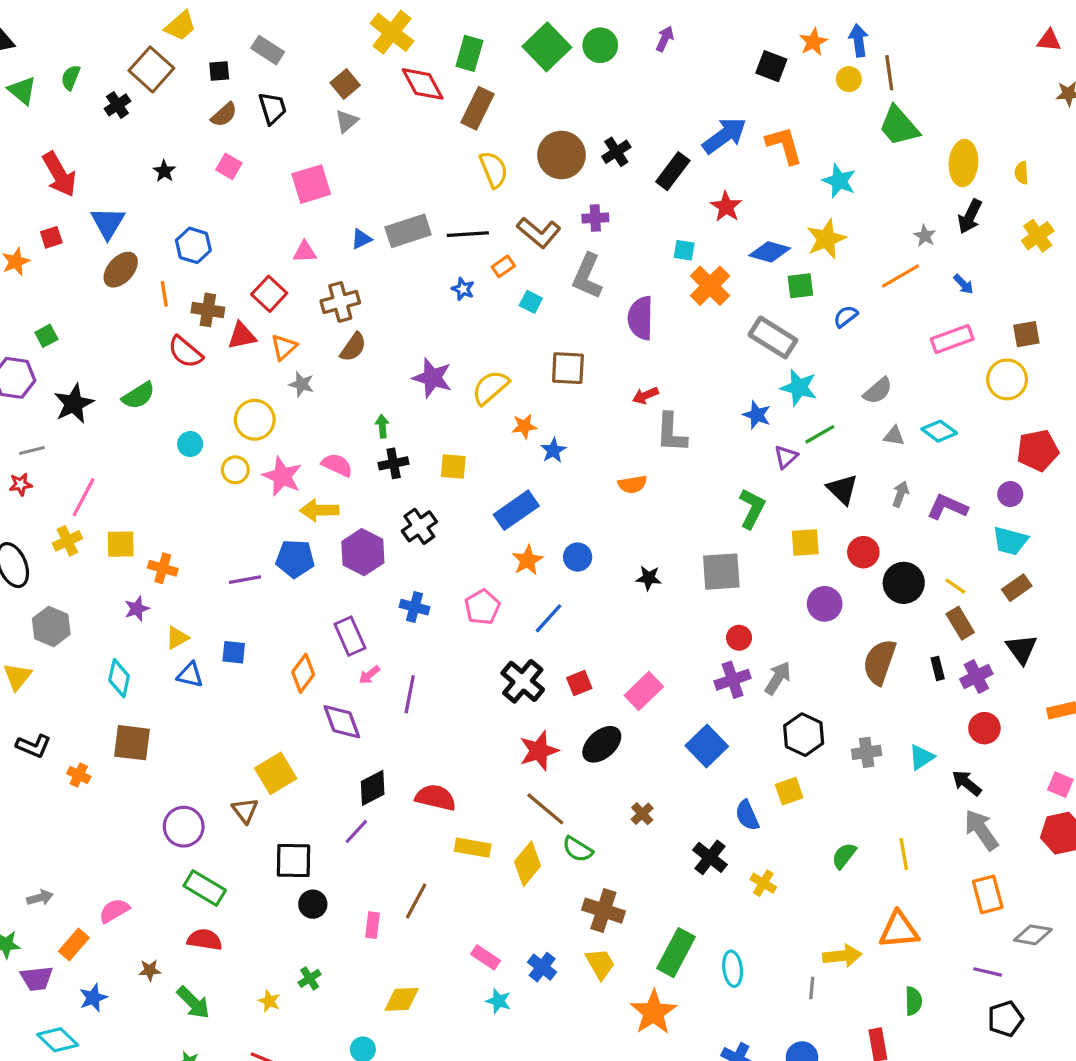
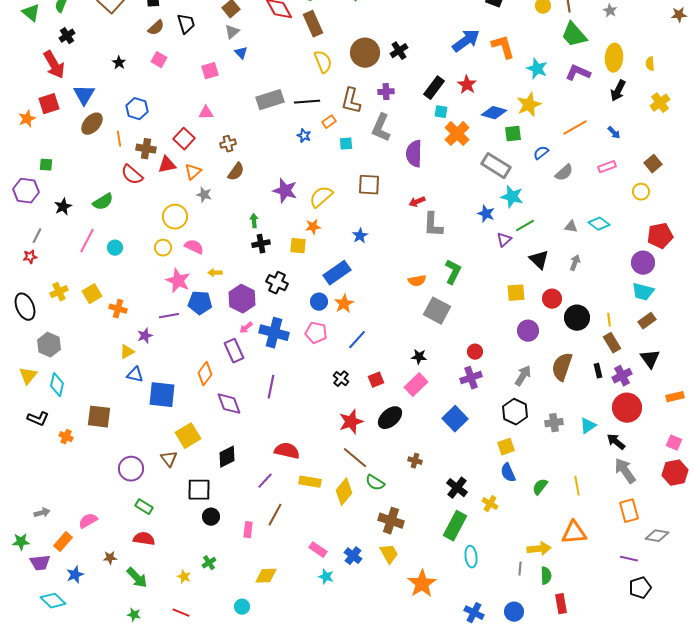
black cross: (117, 105) -> (67, 36), moved
brown rectangle: (477, 108) -> (313, 24), turned -50
black rectangle: (673, 171) -> (434, 88), moved
pink square: (311, 184) -> (210, 71), size x0.7
brown L-shape: (539, 232) -> (351, 101), turned 64
gray star: (925, 236) -> (610, 11), moved
red square: (51, 237) -> (49, 104), size x1.5
blue triangle: (361, 239) -> (241, 53), moved, turned -48
brown cross: (340, 302) -> (228, 144), size x0.7
cyan square: (531, 302) -> (346, 144), turned -32
brown square: (1026, 334) -> (653, 164), turned -30
green square: (46, 336) -> (46, 165), turned 32
pink rectangle: (952, 339) -> (607, 167), size x0.7
yellow circle: (1007, 379) -> (641, 192), size x0.7
gray semicircle: (878, 391) -> (564, 173), moved
black star: (74, 404) -> (63, 207), size x0.7
orange star: (524, 426) -> (313, 227), moved
cyan circle: (190, 444) -> (115, 248), moved
gray line: (32, 450) -> (37, 236), turned -49
pink semicircle: (337, 465) -> (194, 247), moved
pink star: (282, 476) -> (178, 281), moved
orange semicircle: (632, 484) -> (417, 281), moved
purple circle: (1010, 494) -> (643, 263), size x1.5
pink line: (84, 497) -> (87, 241), moved
purple L-shape: (947, 507) -> (578, 73), moved
green L-shape: (752, 509) -> (453, 272), moved
yellow arrow: (319, 510) -> (215, 273), size x0.6
black cross: (419, 526) -> (277, 283), turned -30
yellow square: (121, 544) -> (92, 294), turned -30
blue circle: (578, 557) -> (319, 302), moved
gray square: (721, 572) -> (437, 311), moved, turned 32
black star: (649, 578) -> (419, 357), moved
yellow line: (955, 586) -> (609, 320), turned 48
blue cross: (415, 607) -> (274, 333), size x1.6
pink pentagon: (482, 607) -> (316, 333), turned -30
purple star: (137, 609) -> (145, 336), moved
blue square: (234, 652) -> (162, 395), moved, size x1.8
pink arrow: (369, 675) -> (246, 328), moved
cyan diamond: (119, 678) -> (57, 385), moved
gray arrow: (778, 678) -> (523, 376), moved
black cross: (523, 681) -> (341, 379), size x0.6
red circle: (984, 728) -> (627, 408), size x1.5
black diamond: (373, 788) -> (227, 457), moved
brown cross: (642, 814) -> (415, 461), turned -32
blue semicircle: (747, 815) -> (508, 473), moved
purple line: (356, 831) -> (265, 481), moved
green rectangle: (205, 888) -> (144, 507), size x0.7
green rectangle: (676, 953) -> (455, 526), moved
green semicircle: (913, 1001) -> (546, 576), moved

